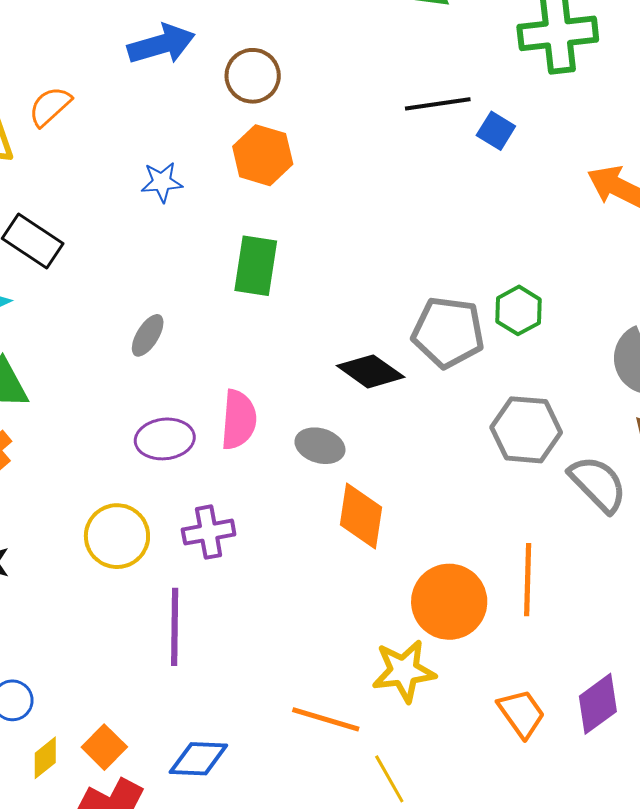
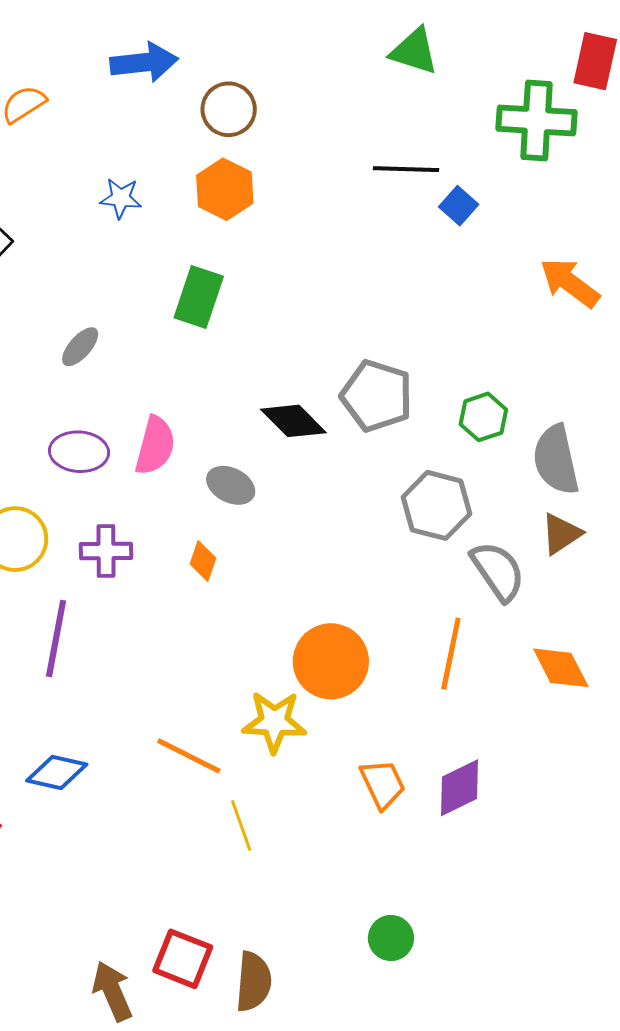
green hexagon: (519, 310) -> (483, 417), moved
orange diamond: (361, 516) -> (203, 561), moved, size x0.6
orange line: (528, 580) -> (451, 654), moved

